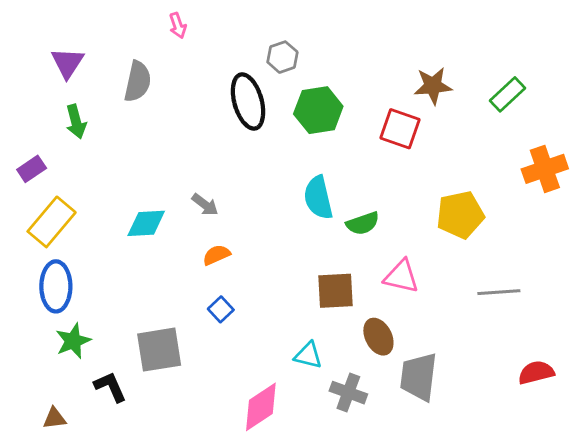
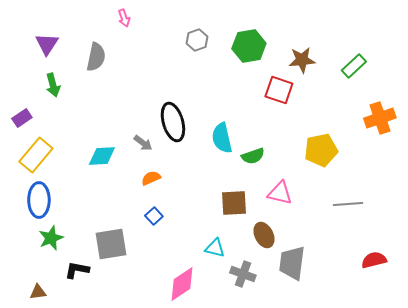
black ellipse: (248, 102) -> (173, 122), moved
green hexagon: (318, 110) -> (249, 46), moved
black L-shape: (110, 387) -> (77, 270), turned -55

